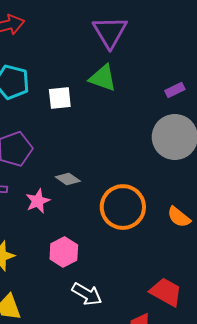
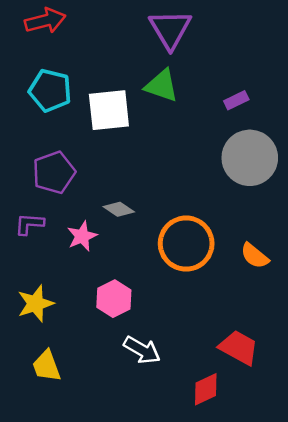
purple rectangle: (175, 90) -> (236, 100), moved
white square: (60, 98) -> (109, 110), size x1.5

